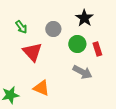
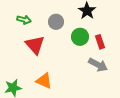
green arrow: (21, 27) -> (24, 20), turned -40
gray arrow: (82, 72) -> (98, 65), moved

